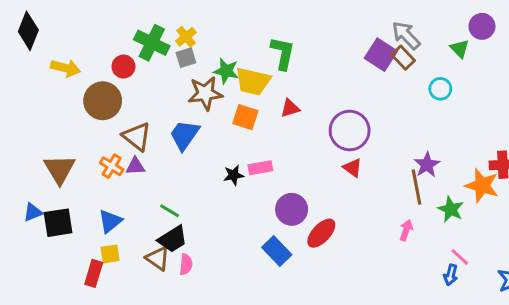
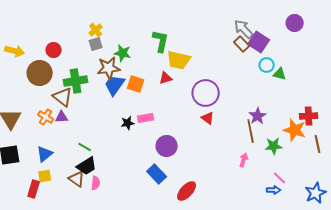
green cross: (152, 43) -> (76, 81), moved, turned -35
green triangle: (460, 49) -> (280, 74), moved, turned -32
purple square: (381, 55) -> (259, 42), moved
yellow trapezoid: (253, 81) -> (179, 60), moved
blue trapezoid: (184, 135) -> (115, 85), moved
green star: (451, 209) -> (274, 146), turned -30
red ellipse: (321, 233) -> (187, 191), moved
blue arrow: (451, 275) -> (274, 190), turned -104

